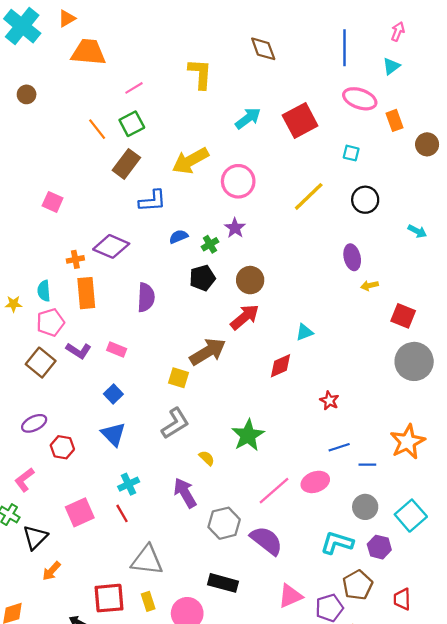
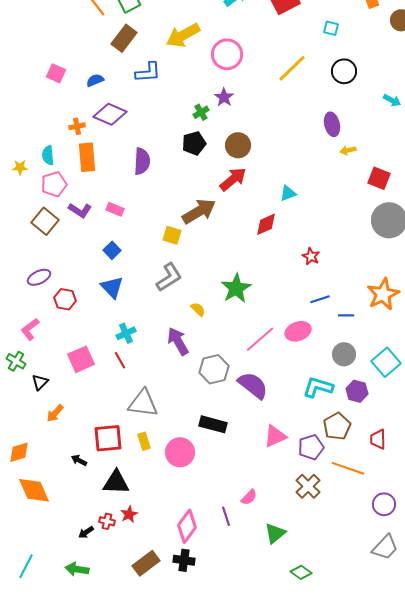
blue semicircle: (178, 237) -> (95, 80), moved
black triangle: (35, 537) -> (40, 382), size x0.7

